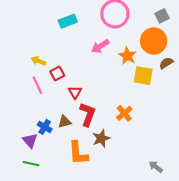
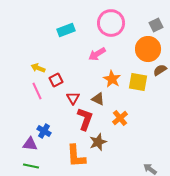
orange star: (127, 56) -> (112, 79), moved
brown triangle: (65, 122) -> (98, 99), moved, turned 40
purple triangle: (30, 141) -> (30, 144), turned -42

